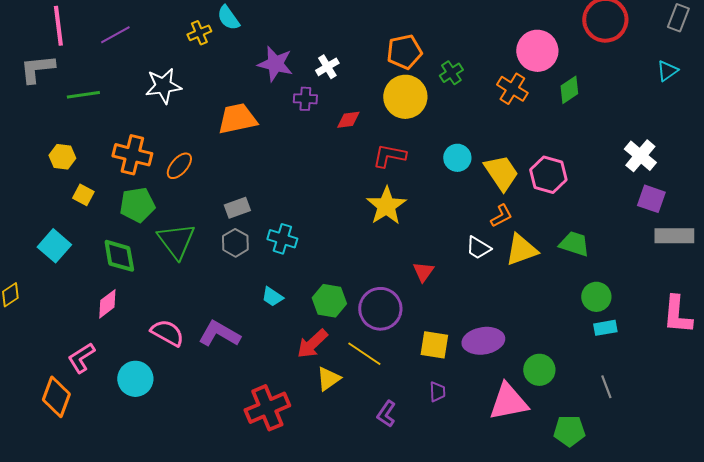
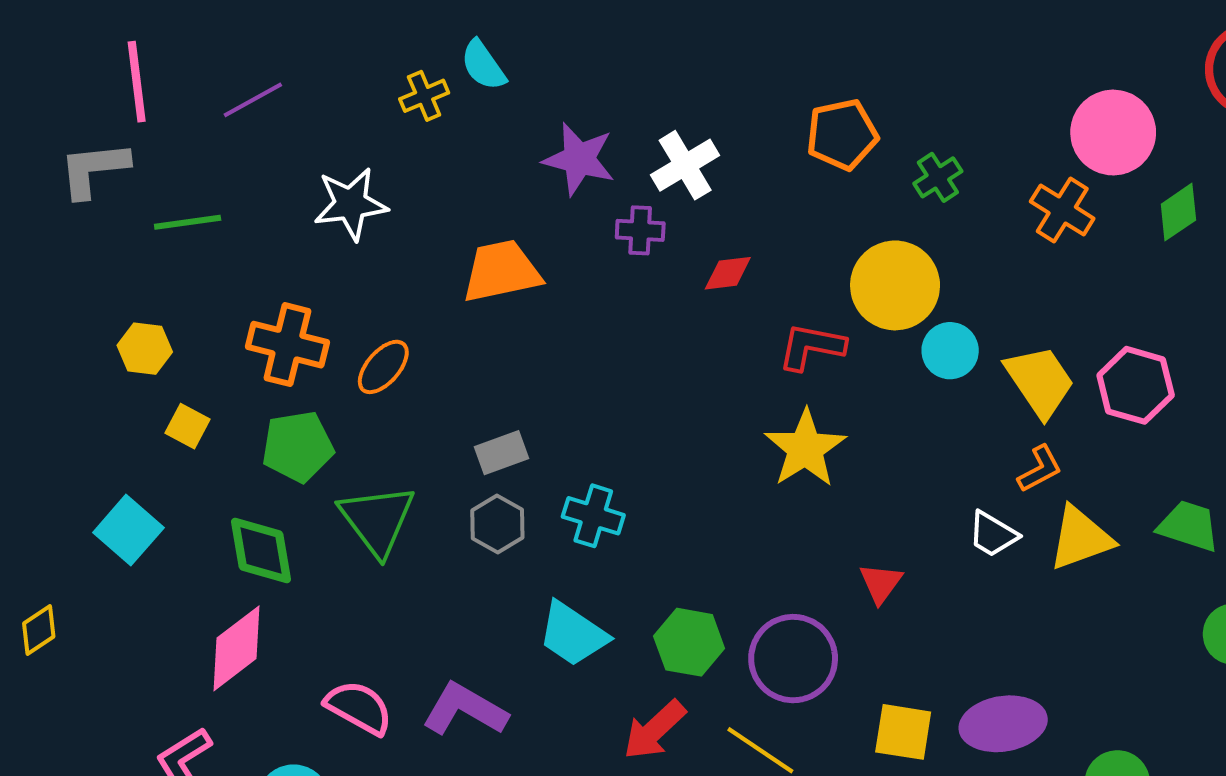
white cross: (327, 67) -> (685, 165), size x1.4
yellow circle: (405, 97) -> (895, 285), moved
cyan trapezoid: (272, 297) -> (573, 634), size x1.6
pink diamond: (107, 304) -> (236, 648), size x1.4

